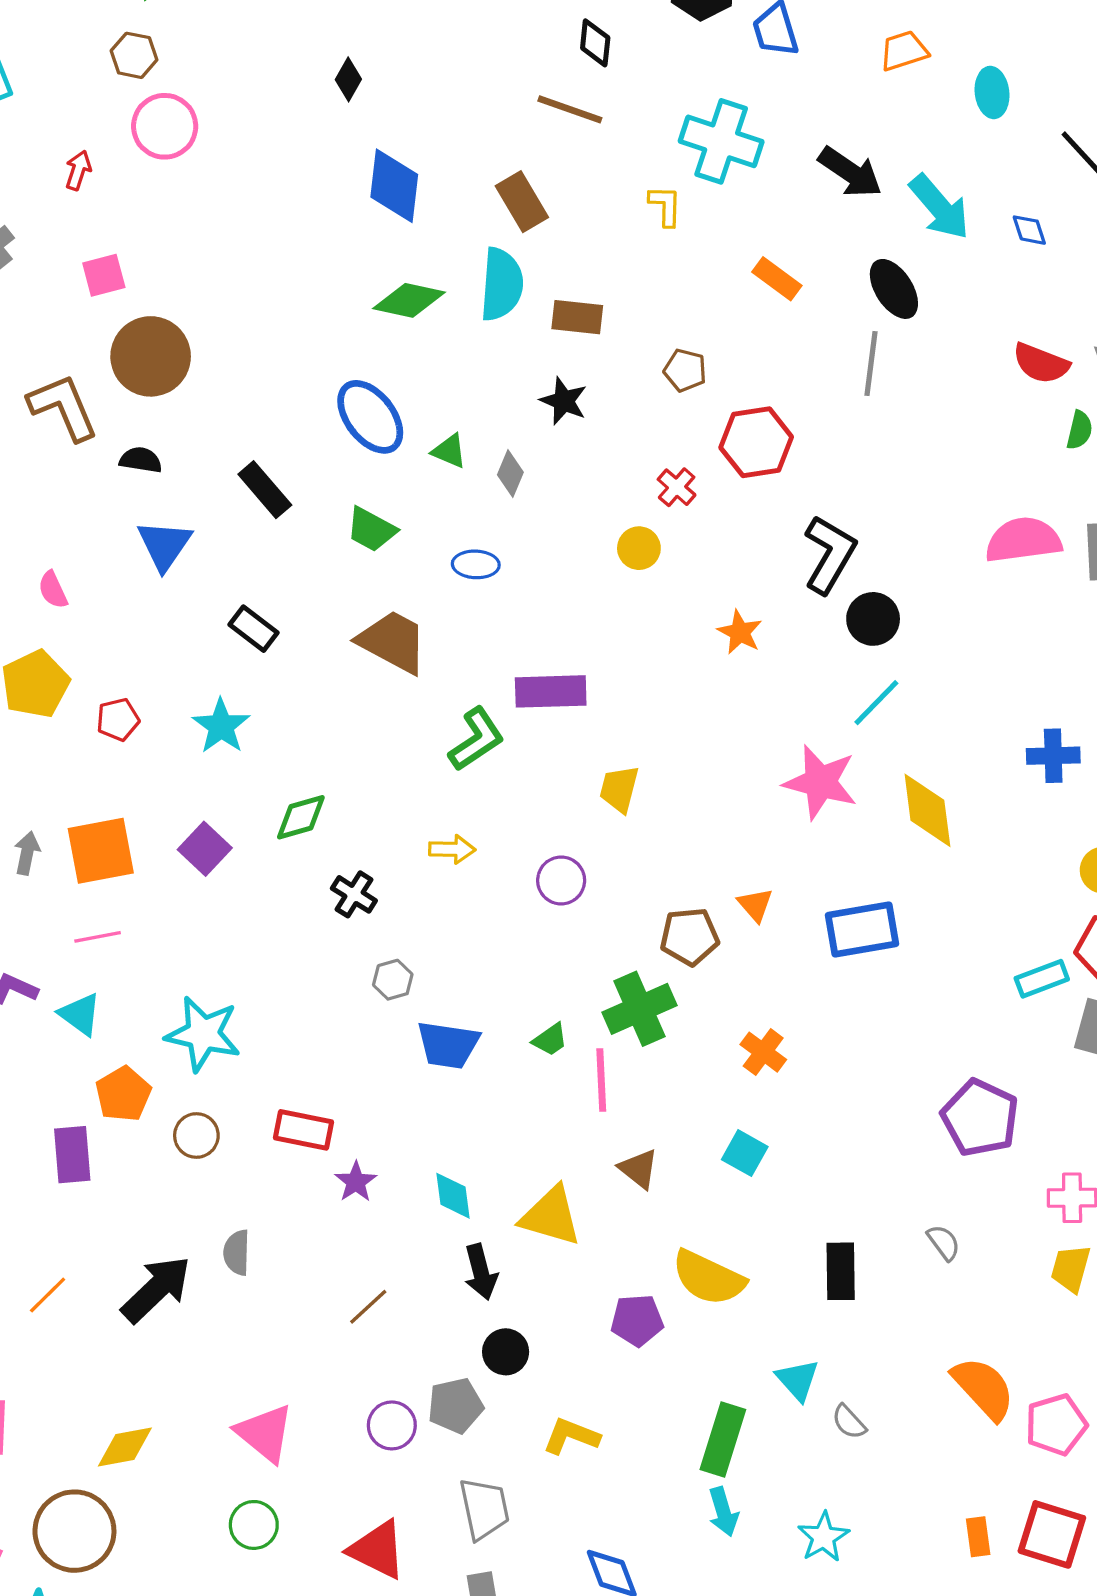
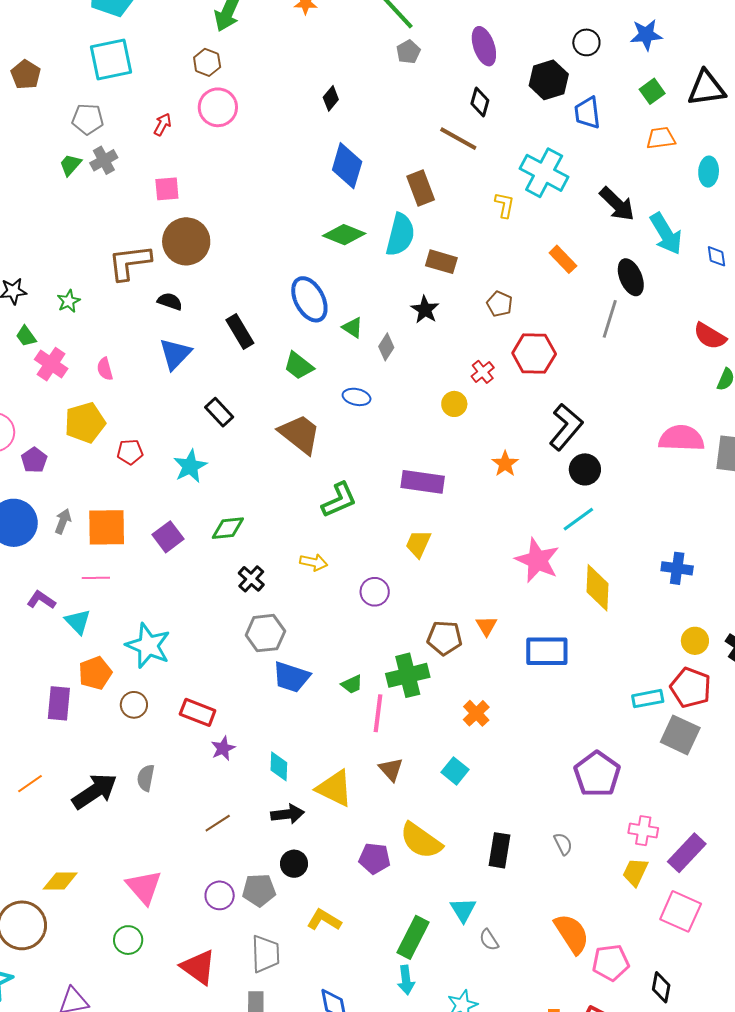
brown L-shape: (63, 407) -> (130, 262), turned -84
purple rectangle: (551, 691) -> (423, 482), moved
gray hexagon: (393, 980) -> (265, 633), size x1.6
black arrow: (481, 1272) -> (288, 814), turned -92

